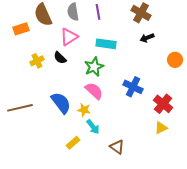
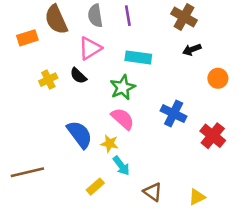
orange circle: (175, 60) -> (218, 78), moved
brown line: (20, 108) -> (27, 172), moved
yellow triangle: (161, 128) -> (197, 197), moved

